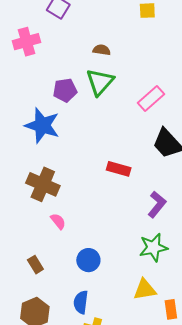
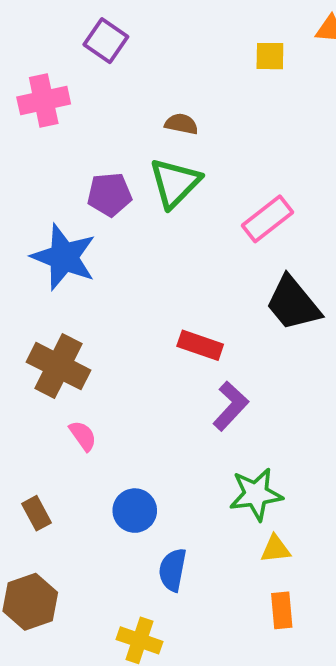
purple L-shape: (157, 204) -> (231, 406), moved
yellow triangle: (145, 290) -> (275, 549), moved, size x0.7
blue semicircle: (81, 302) -> (173, 570), moved

